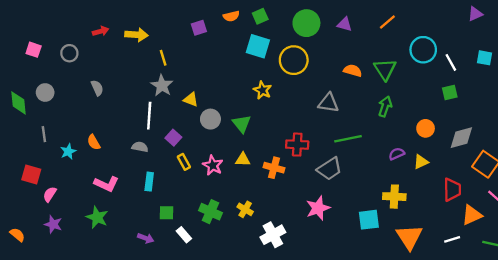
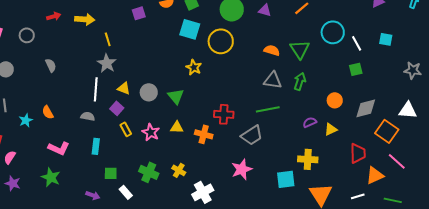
yellow triangle: (191, 99) -> (124, 88), moved
gray triangle: (328, 103) -> (273, 80), moved

